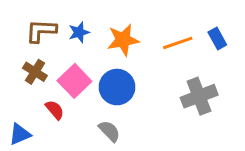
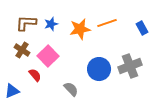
orange line: (178, 43) -> (107, 23), moved
blue circle: (117, 87) -> (99, 69), moved

